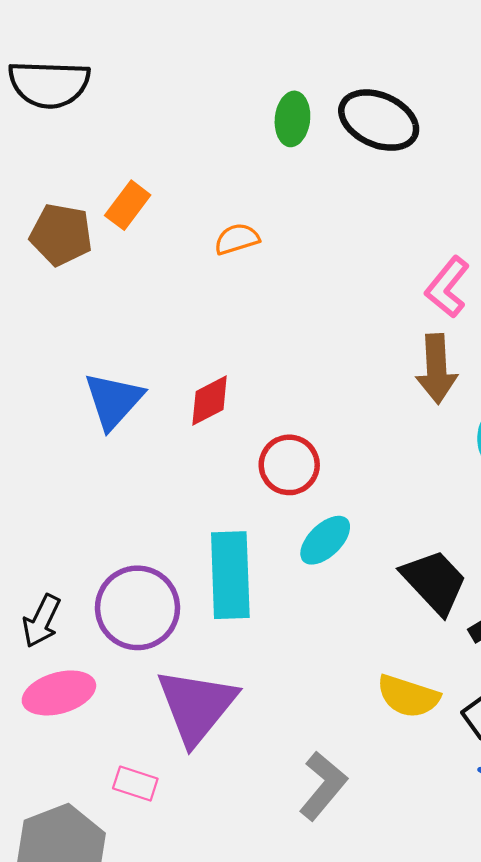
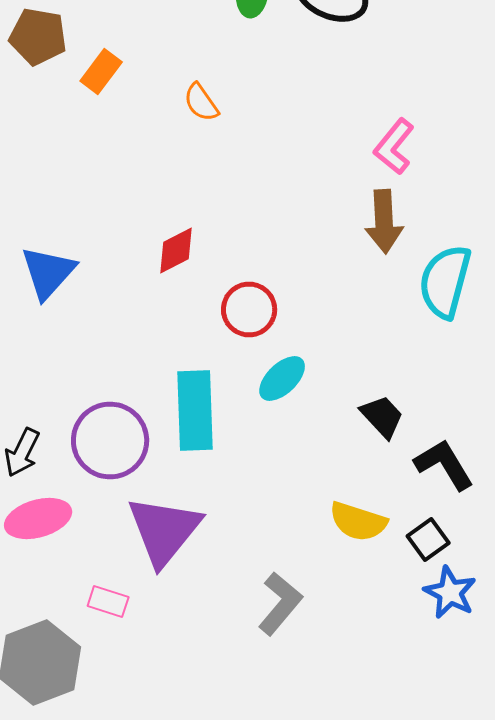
brown pentagon: (61, 235) -> (38, 36), moved
orange semicircle: (237, 239) -> (201, 102), turned -108
blue triangle: (113, 401) -> (48, 272), moved
black trapezoid: (434, 582) -> (382, 416), size x0.7

